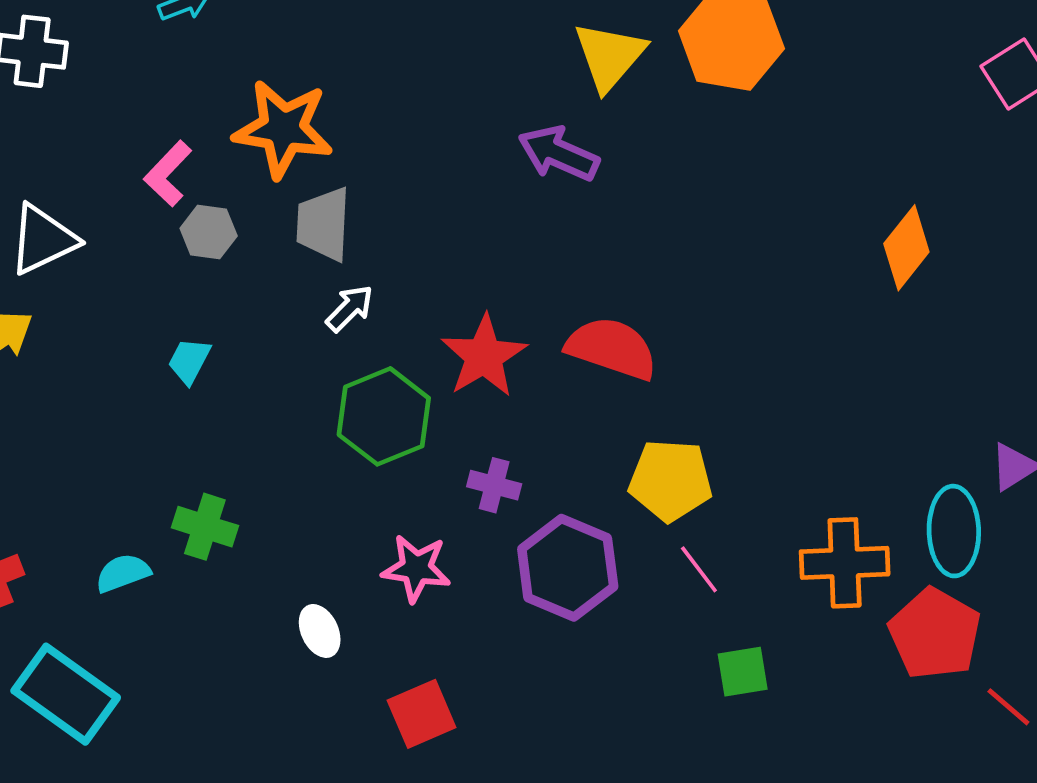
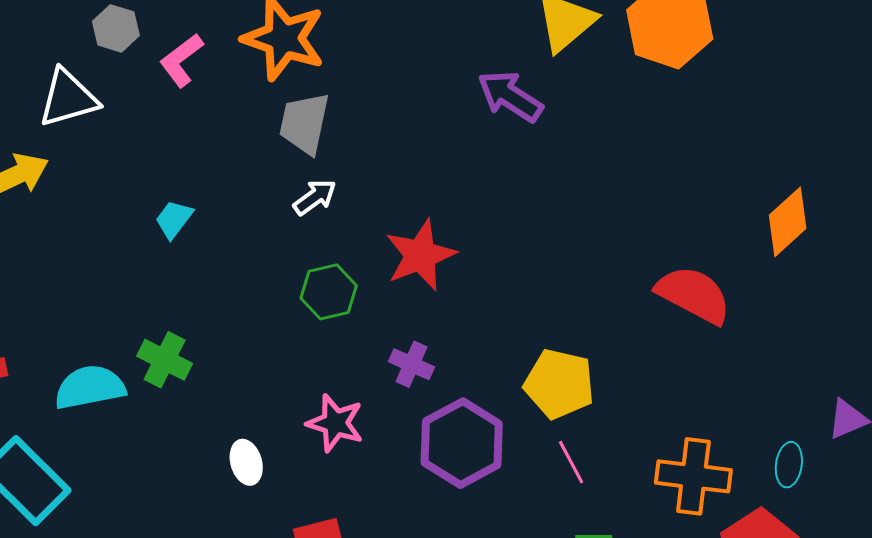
gray hexagon: (209, 232) -> (116, 28), moved
red semicircle: (612, 348) -> (694, 295), moved
green hexagon: (384, 416) -> (329, 292), size x0.7
cyan ellipse: (954, 531) -> (789, 465), size x0.6
cyan semicircle: (123, 573) -> (90, 387), size x1.5

